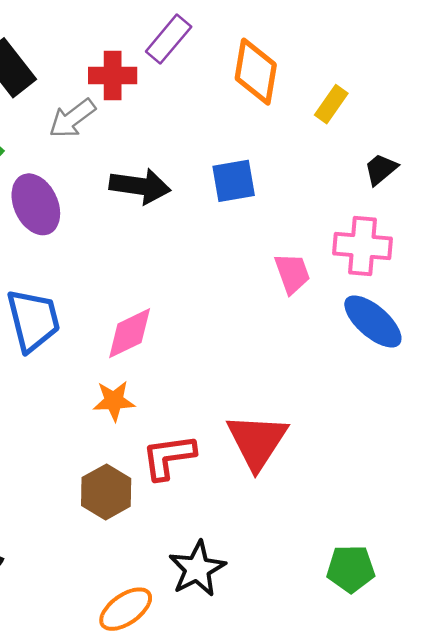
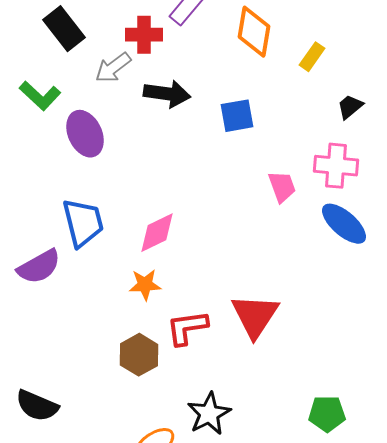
black arrow: (140, 186) -> (167, 94), moved

